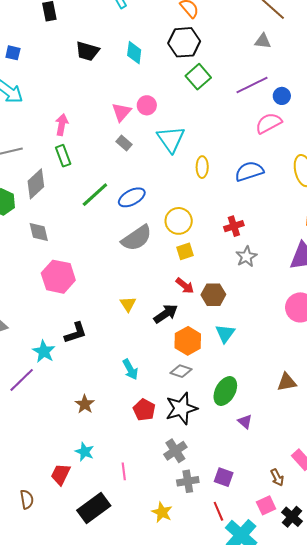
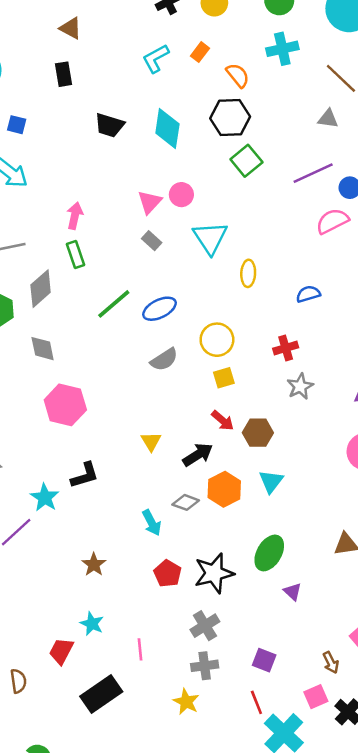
cyan diamond: (134, 53) -> (167, 129), size x1.4
blue semicircle: (249, 171) -> (308, 294), moved, size x0.7
gray semicircle: (137, 238) -> (164, 360), size x0.7
gray diamond: (181, 371) -> (186, 502), moved
gray cross: (188, 481) -> (205, 666), moved

